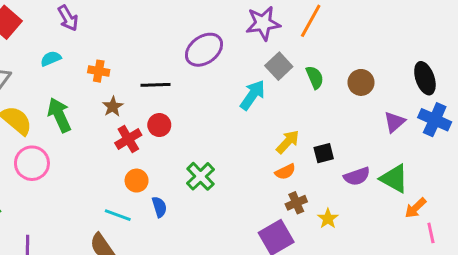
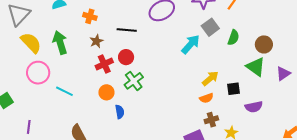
green semicircle: (315, 77) -> (233, 37), turned 35
green cross: (200, 176) -> (134, 81), moved
green triangle: (394, 179) -> (256, 67), moved
cyan line: (118, 215) -> (64, 91), moved

